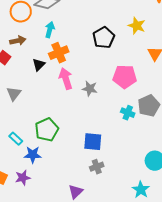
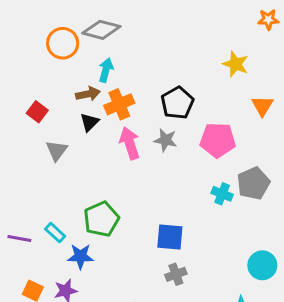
black pentagon: (104, 38) -> (177, 103), moved
brown arrow: (18, 41) -> (88, 94), moved
gray star: (90, 89) -> (165, 140), moved
gray triangle: (14, 94) -> (57, 151), moved

